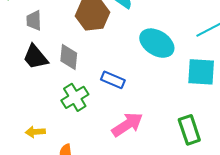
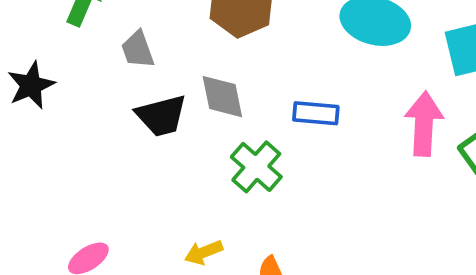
black trapezoid: (35, 57) -> (161, 116), turned -48
pink arrow: (127, 125) -> (424, 124), moved, turned -36

